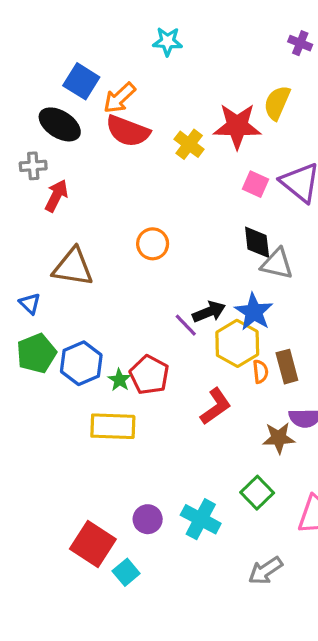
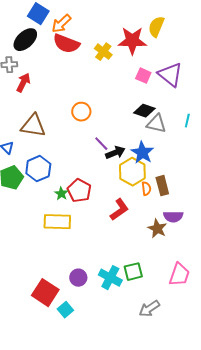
black ellipse: (60, 124) -> (25, 40), turned -75
black diamond: (257, 242) -> (144, 111), turned -65
purple line: (186, 325) -> (101, 144), moved
blue hexagon: (81, 363) -> (38, 169), moved
brown star: (279, 438) -> (157, 229), turned 30
green square: (257, 493) -> (133, 272), moved, turned 30

